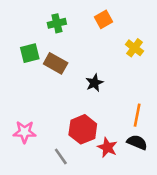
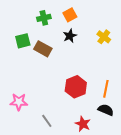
orange square: (103, 19) -> (70, 15), moved
black star: (94, 83) -> (70, 36), moved
red hexagon: (83, 129) -> (76, 87), moved
red star: (107, 147) -> (83, 124), moved

